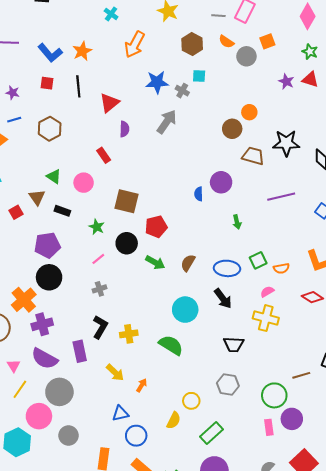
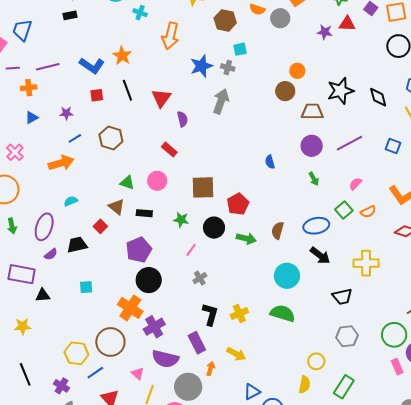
purple circle: (221, 182) -> (312, 146), moved
pink semicircle: (267, 292) -> (355, 184), moved
orange arrow: (142, 385) -> (210, 369), moved

